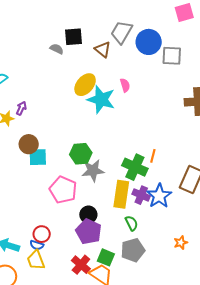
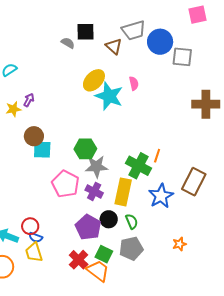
gray trapezoid: (121, 32) -> (134, 30), turned -140
purple cross: (141, 195) -> (94, 191), moved
black circle: (88, 215) -> (109, 219), moved
red circle: (42, 234) -> (30, 226), moved

